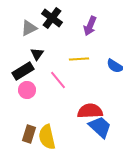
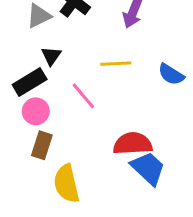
brown rectangle: (29, 134) -> (42, 145), moved

